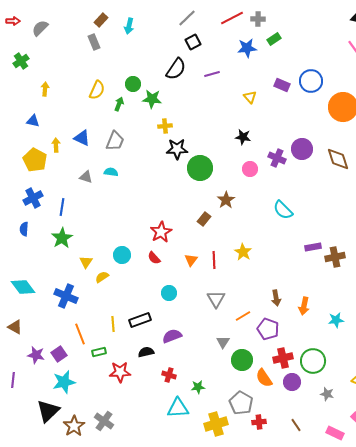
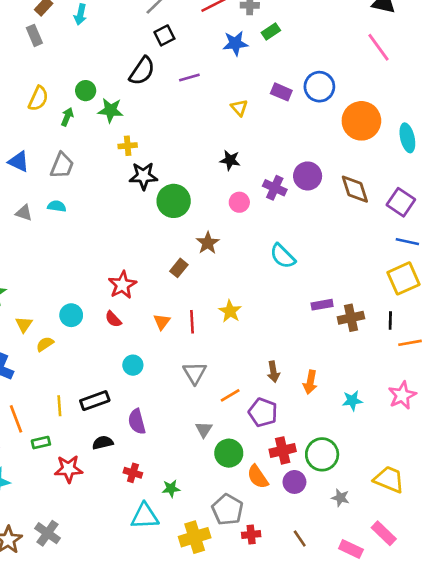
purple semicircle: (172, 336) -> (137, 422), turned -84

